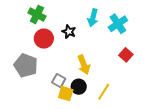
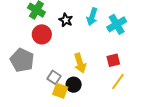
black star: (69, 32) -> (66, 20), moved
red square: (126, 55) -> (113, 60), moved, turned 32
yellow line: (104, 92) -> (118, 82), moved

